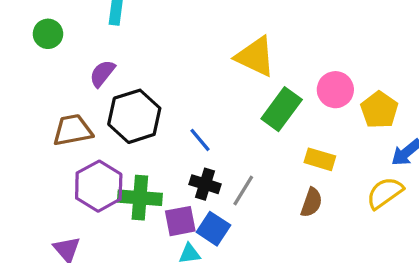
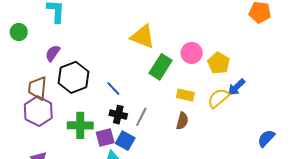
brown trapezoid: (73, 130) -> (37, 88), turned -70
purple hexagon: (99, 186) -> (38, 111), moved
yellow semicircle: (385, 193) -> (218, 98), moved

